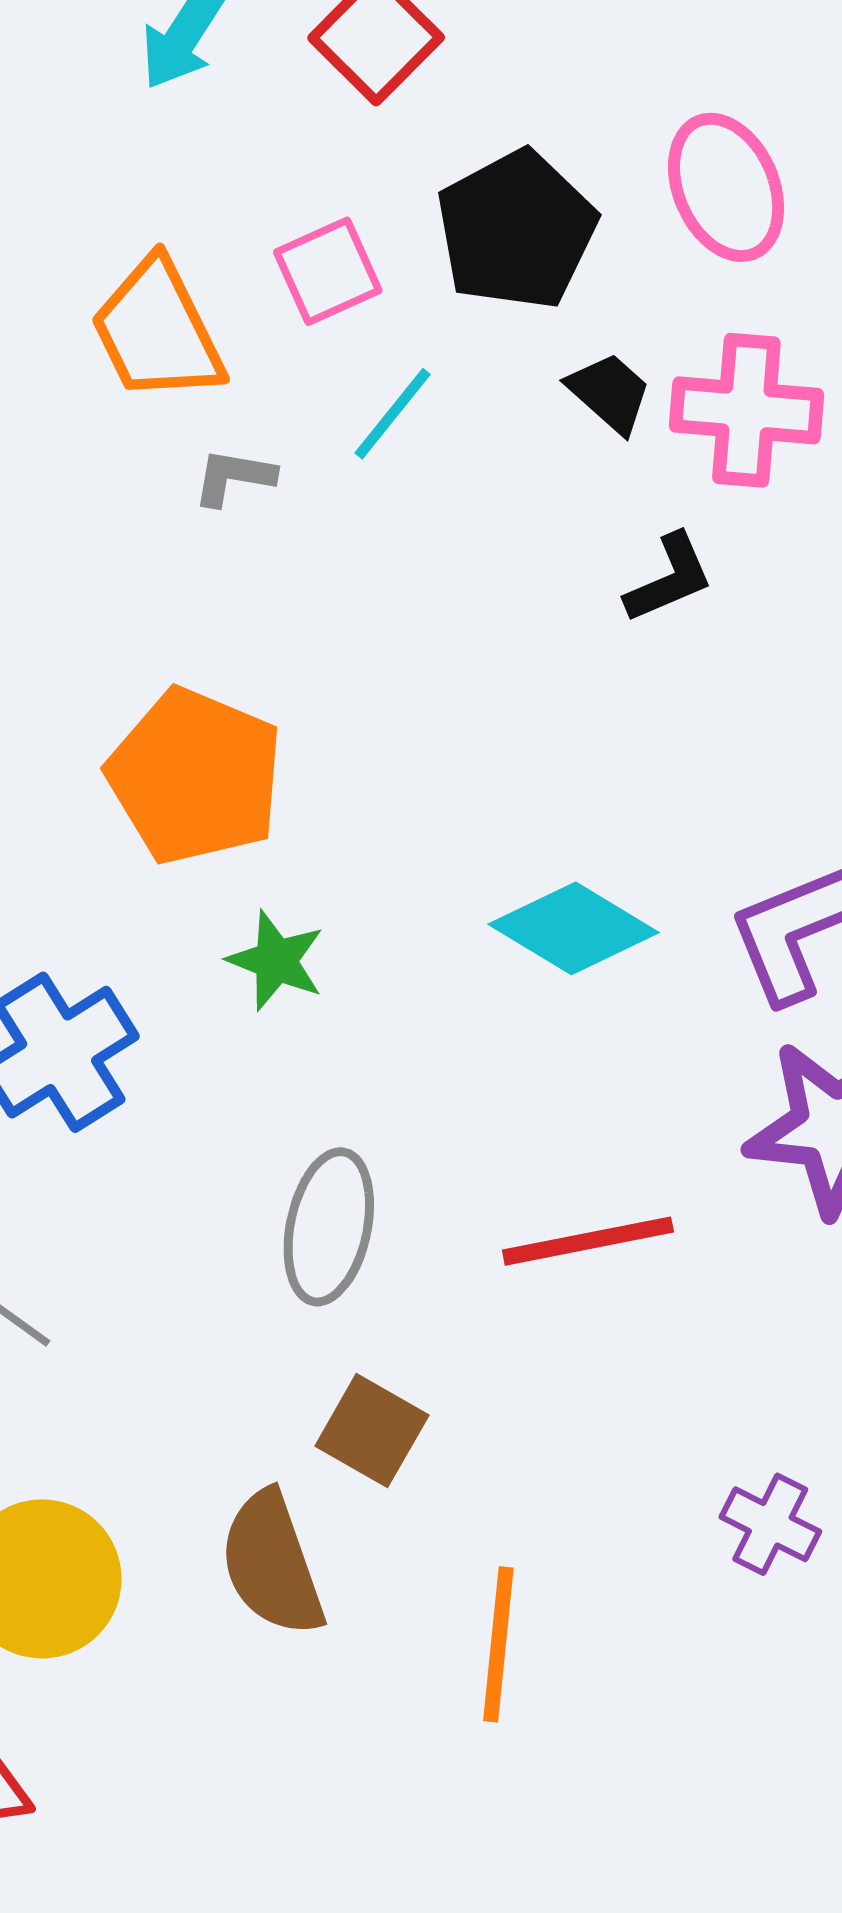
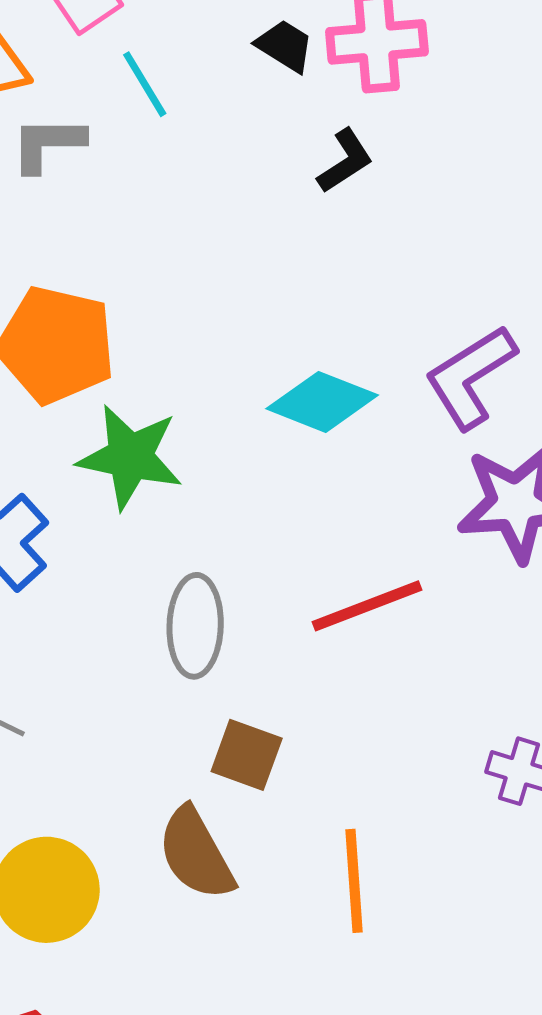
cyan line: (393, 414) -> (145, 84), turned -60
gray L-shape: (234, 477) -> (48, 144), size x1.4
green star: (276, 961) -> (130, 457), size x1.6

